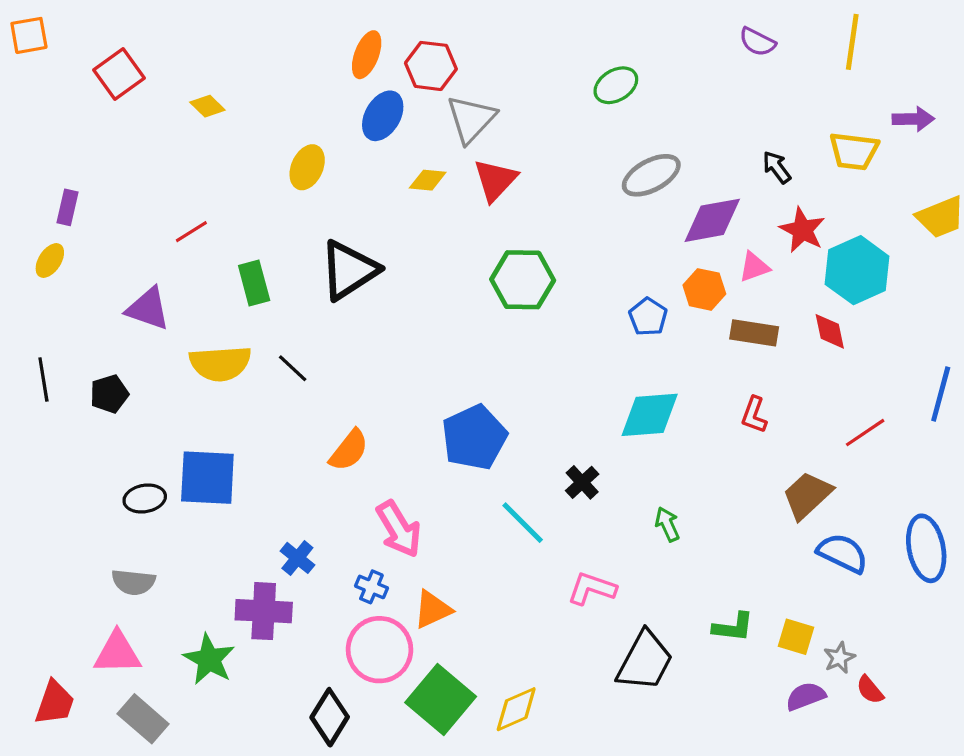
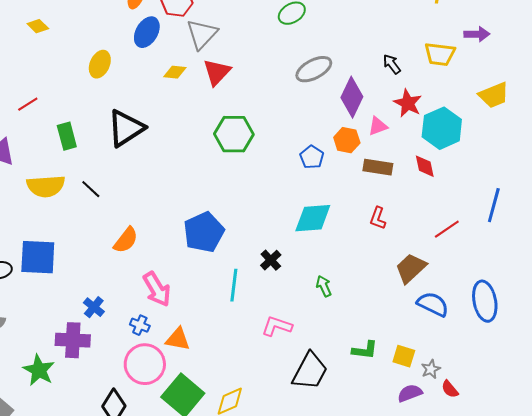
purple diamond: (712, 220) -> (352, 97), turned -54
cyan line: (523, 523) -> (234, 285), turned 52
orange triangle: (433, 609) -> (178, 339), turned 36

